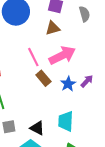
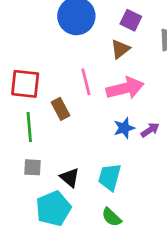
brown triangle: (53, 28) -> (120, 49), turned -35
brown rectangle: (43, 78) -> (61, 109), moved

